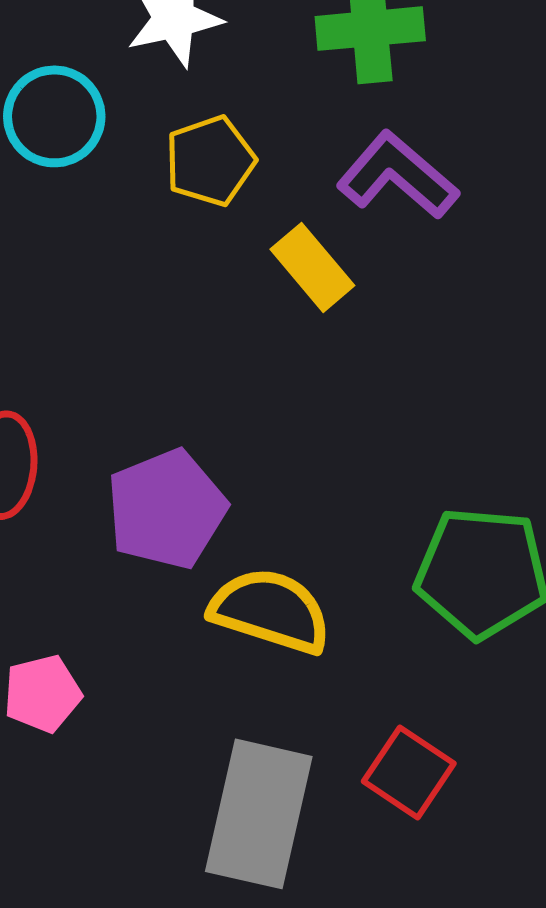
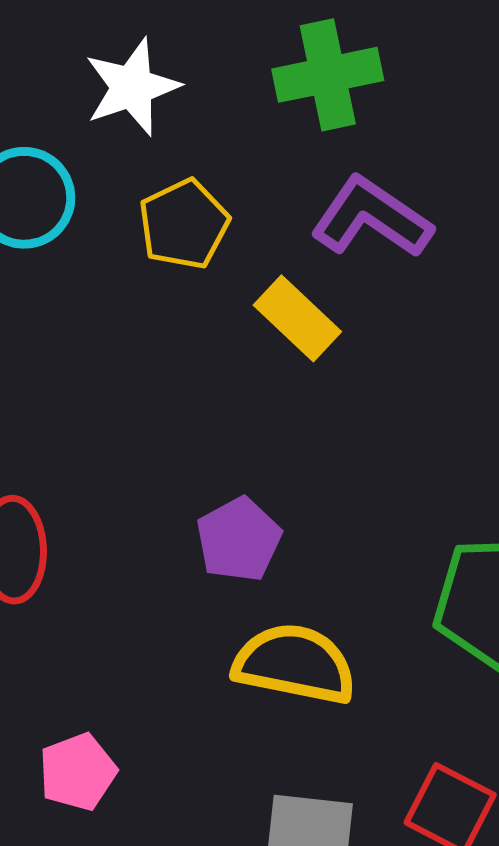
purple pentagon: (166, 509) -> (239, 539), moved, size x0.7

